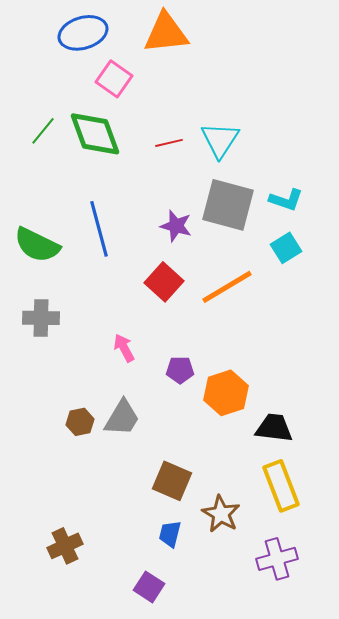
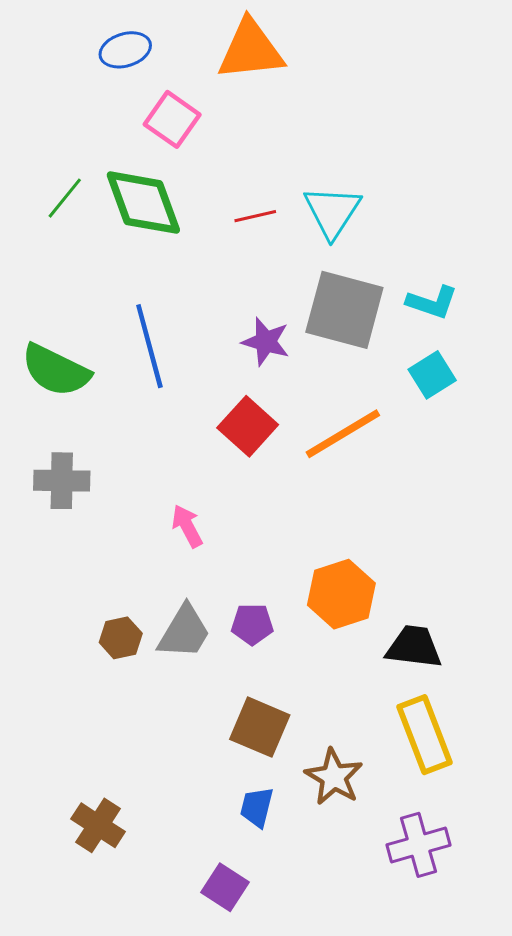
blue ellipse: (83, 33) -> (125, 50), size x0.7
purple pentagon: (180, 370) -> (252, 624), moved
brown cross: (65, 546) -> (98, 825), turned -32

